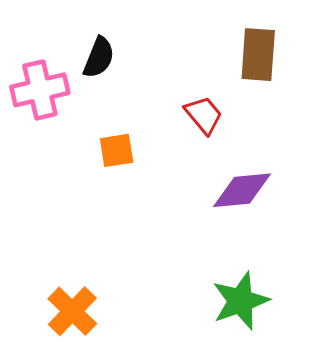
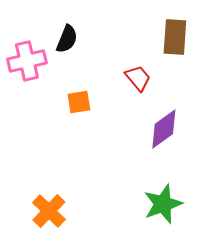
purple diamond: (242, 190) -> (164, 129), turned -30

